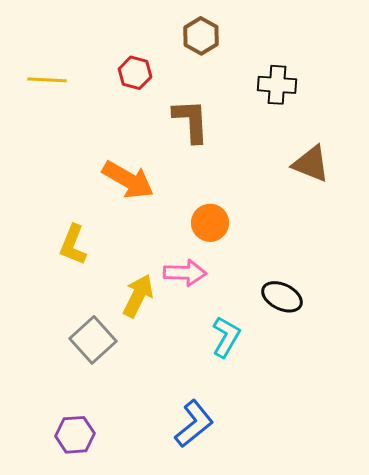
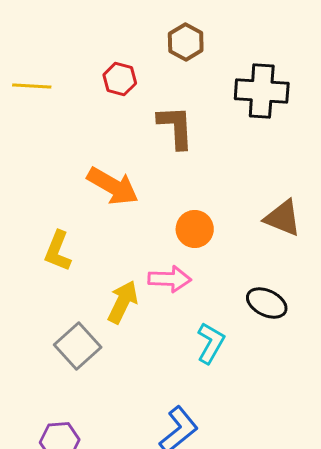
black cross: (277, 85) -> (262, 91), size x1.4
brown triangle: (311, 164) -> (283, 218), moved

